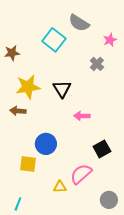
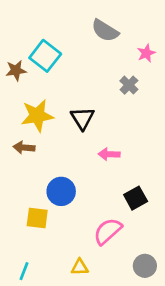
cyan square: (54, 40) -> (45, 56), moved
yellow triangle: (60, 187) -> (80, 267), moved

